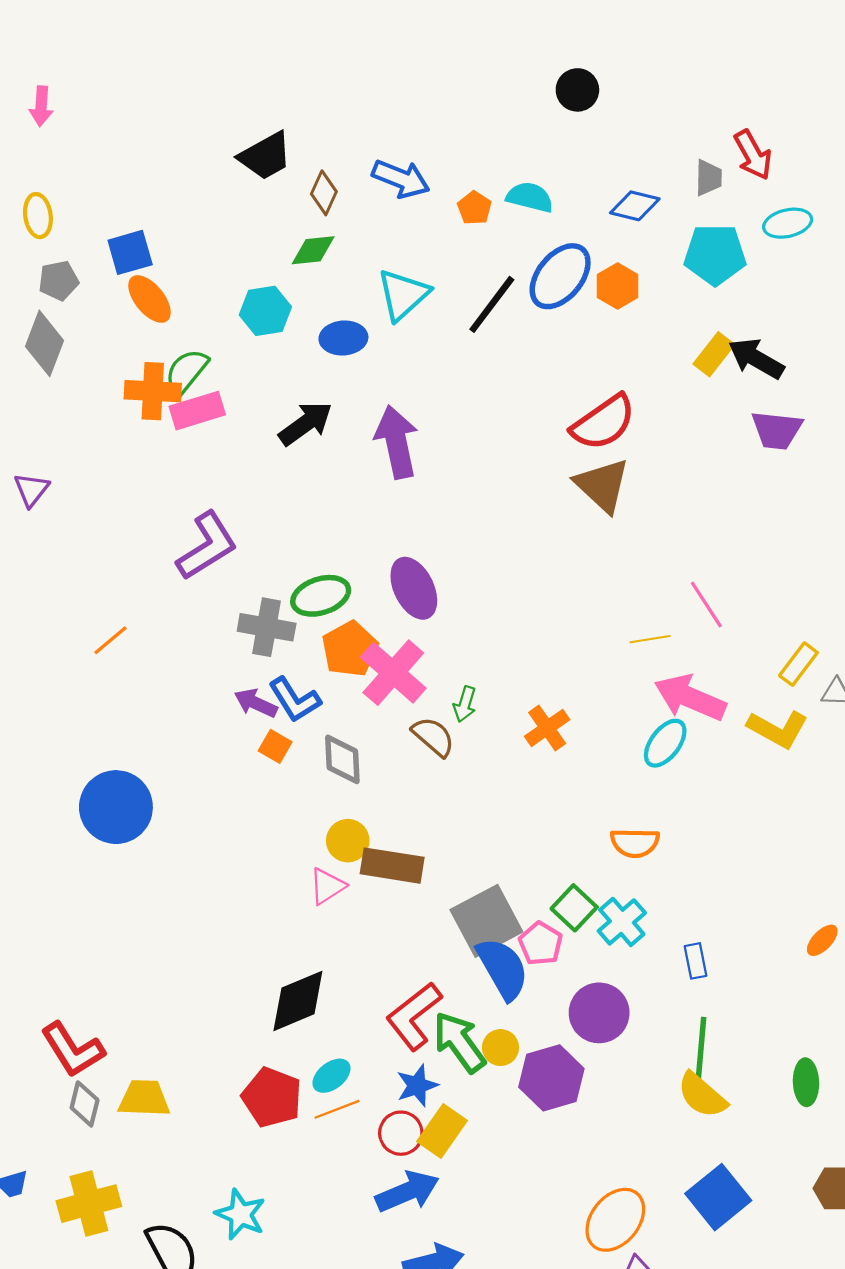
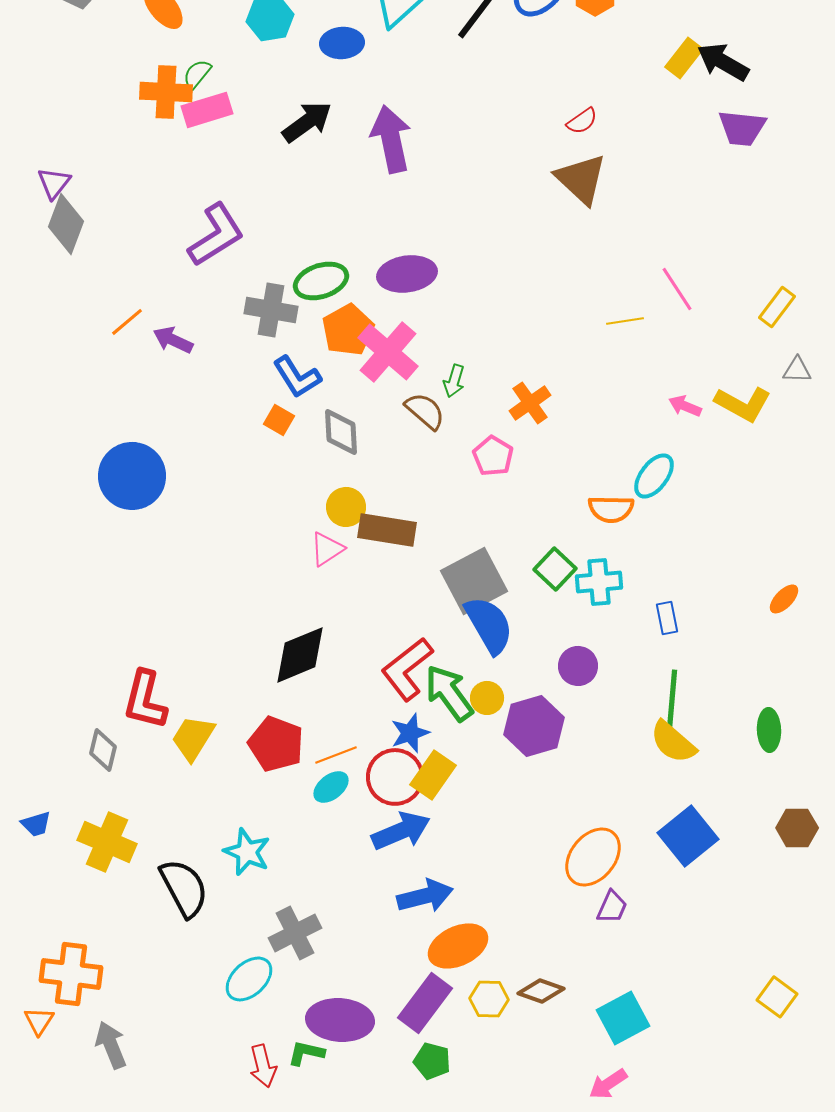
gray diamond: (44, 343) -> (66, 224), moved
green semicircle: (186, 372) -> (197, 74), size x0.7
red semicircle: (603, 422) -> (582, 121), size x0.5
purple ellipse: (414, 588) -> (407, 274), turned -72
yellow rectangle: (798, 664) -> (777, 307), moved
pink arrow: (690, 698) -> (685, 406), moved, size x0.5
purple arrow: (256, 703) -> (173, 340), moved
cyan ellipse: (665, 743) -> (654, 476), moved
cyan cross: (622, 922) -> (599, 582), turned 36
pink pentagon: (541, 944) -> (493, 456), moved
purple circle: (599, 1013) -> (578, 666), size x0.7
red L-shape: (73, 1050) -> (145, 700), moved, turned 46
cyan ellipse: (332, 1076) -> (331, 787), moved
yellow trapezoid: (144, 1098) -> (193, 738), moved, turned -60
red circle: (401, 1133) -> (395, 777), size x1.4
yellow cross: (89, 1204) -> (107, 842), turned 38

